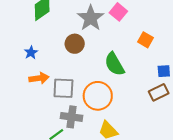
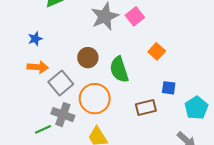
brown circle: (75, 44) -> (88, 58), moved
gray square: (63, 88) -> (61, 83), turned 35
brown rectangle: (159, 92) -> (146, 108), moved

